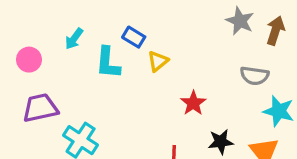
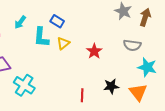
yellow triangle: (158, 61) -> (63, 43), moved
red star: (193, 103) -> (94, 51), moved

